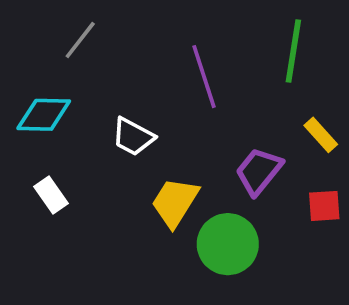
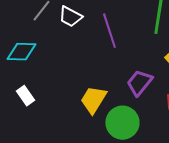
white trapezoid: (133, 137) -> (70, 17), moved

